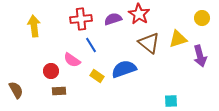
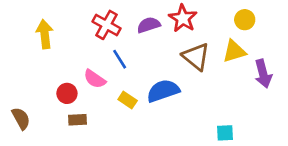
yellow circle: (202, 18) -> (245, 20), moved
red cross: (81, 19) -> (106, 25), turned 35

